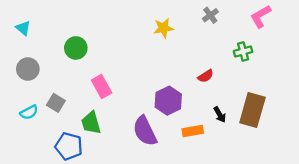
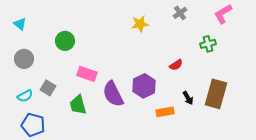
pink rectangle: (102, 87) -> (87, 74), turned -42
purple semicircle: (145, 131) -> (113, 94), moved
blue pentagon: (69, 146) -> (33, 125), moved

